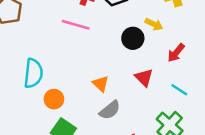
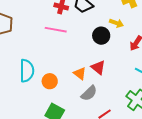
red triangle: (144, 78) -> (98, 67), moved
orange circle: (54, 99) -> (50, 81), moved

